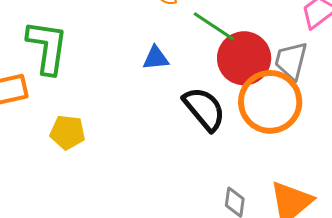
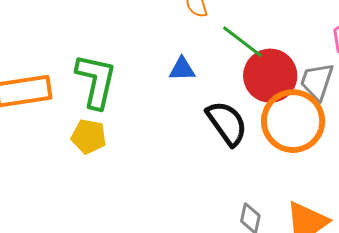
green L-shape: (47, 47) -> (96, 81), moved

